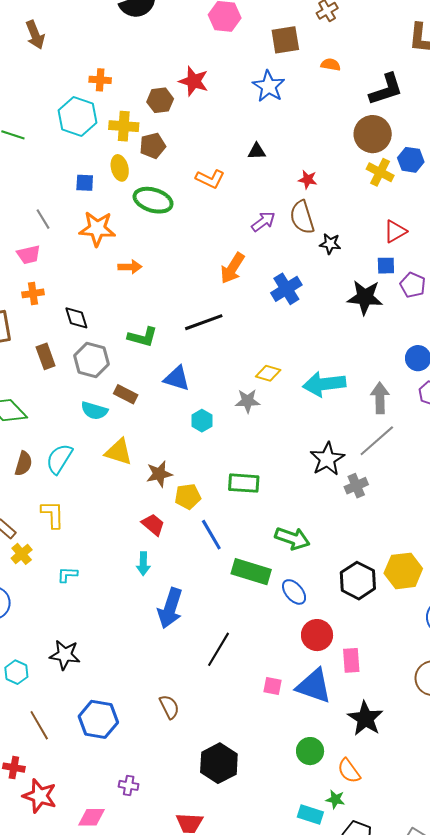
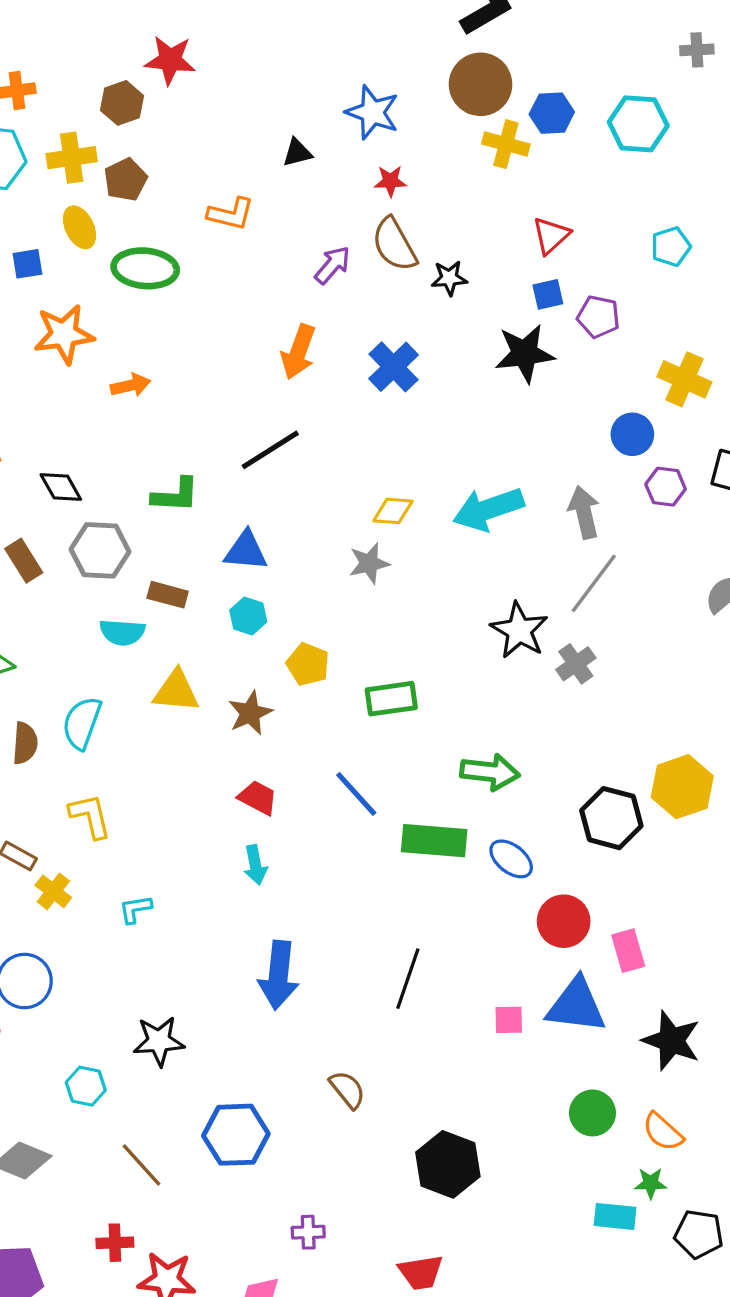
blue star: (269, 86) -> (372, 112), moved
cyan hexagon: (202, 421) -> (248, 616), moved
yellow pentagon: (188, 496) -> (308, 664), moved, turned -30
blue arrow: (170, 608) -> (279, 975), moved

